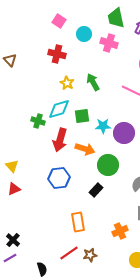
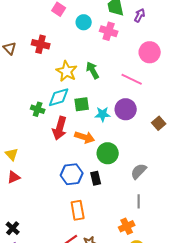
red cross: (57, 54) -> (41, 44), moved
yellow star: (67, 83) -> (67, 71), size x1.5
purple circle: (124, 133) -> (126, 109), moved
blue hexagon: (59, 178) -> (72, 174), moved
black rectangle: (96, 190) -> (96, 178), turned -56
orange cross: (120, 231) -> (127, 226), moved

